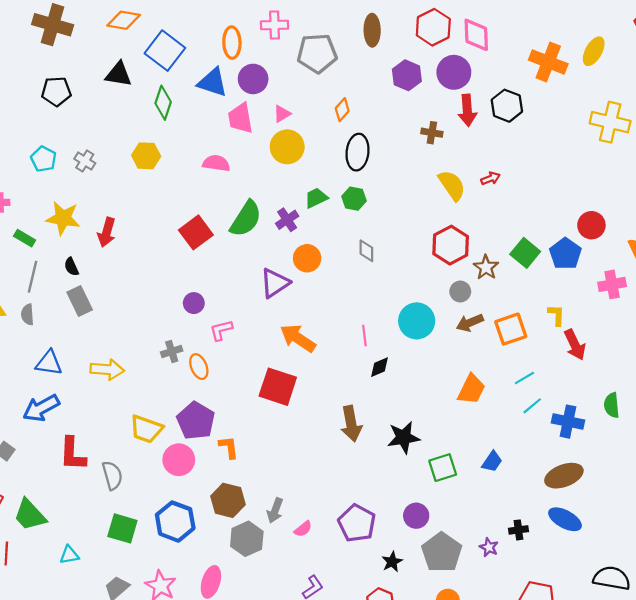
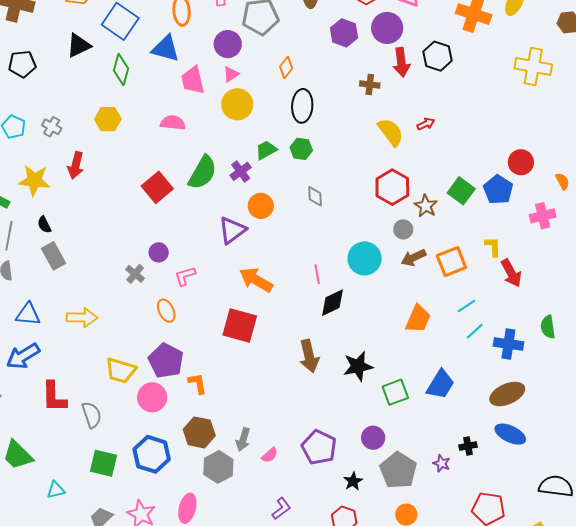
black triangle: (118, 74) -> (79, 45), turned -32
purple circle: (253, 79) -> (228, 44), moved
red arrow: (107, 232) -> (76, 165), moved
gray cross: (172, 351) -> (135, 274), moved, turned -30
black diamond: (379, 367) -> (332, 303), size x1.4
blue trapezoid: (492, 462) -> (440, 384), size x1.5

